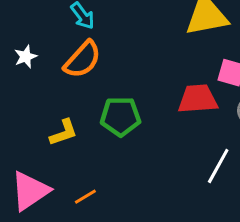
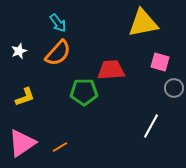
red trapezoid: (198, 99) -> (111, 70), moved
yellow L-shape: (64, 132) -> (25, 97), moved

